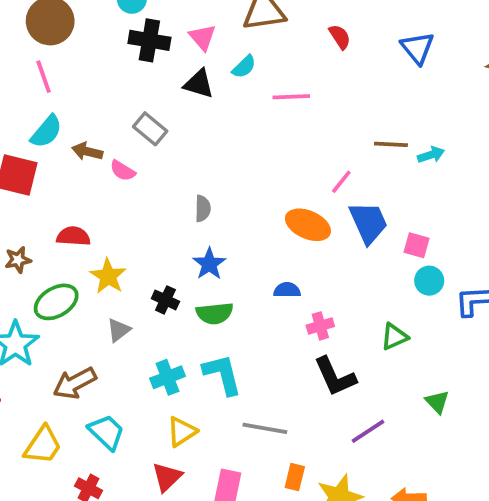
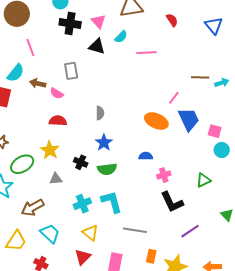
pink line: (44, 77) -> (30, 47), moved
gray rectangle: (150, 129) -> (71, 71), turned 42
red semicircle: (73, 236) -> (58, 121), moved
gray triangle: (119, 330) -> (56, 179), turned 32
yellow triangle: (182, 432) -> (90, 233), turned -48

